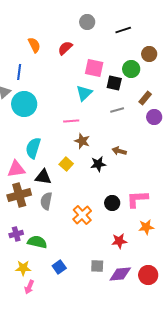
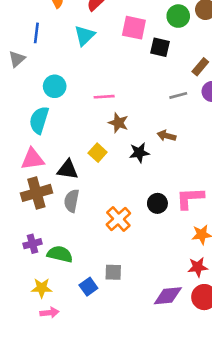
green circle: (131, 69) -> (178, 16), moved
cyan triangle: (84, 93) -> (85, 36), moved
cyan circle: (24, 104) -> (55, 86), moved, size x0.7
gray line: (117, 110) -> (178, 95), moved
cyan semicircle: (33, 148) -> (39, 120), moved
red star: (119, 241) -> (198, 267), moved
gray square: (97, 266) -> (113, 272), moved
pink arrow: (29, 287) -> (49, 313), turned -120

